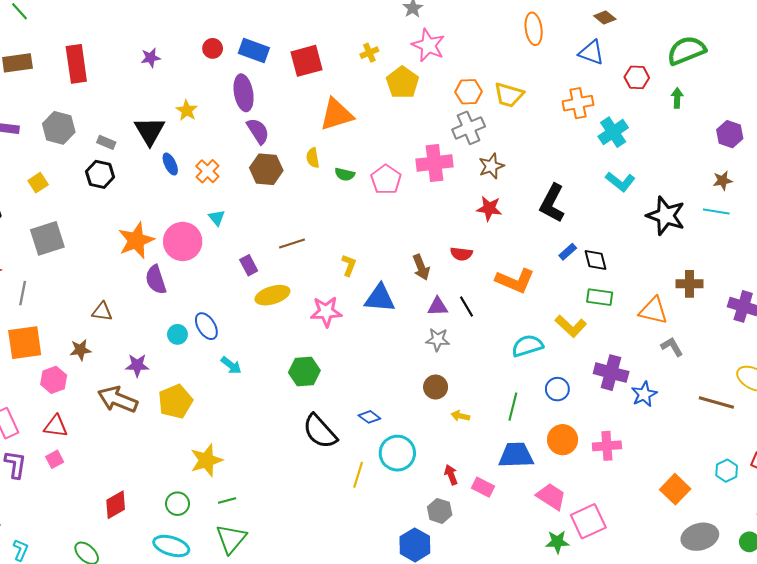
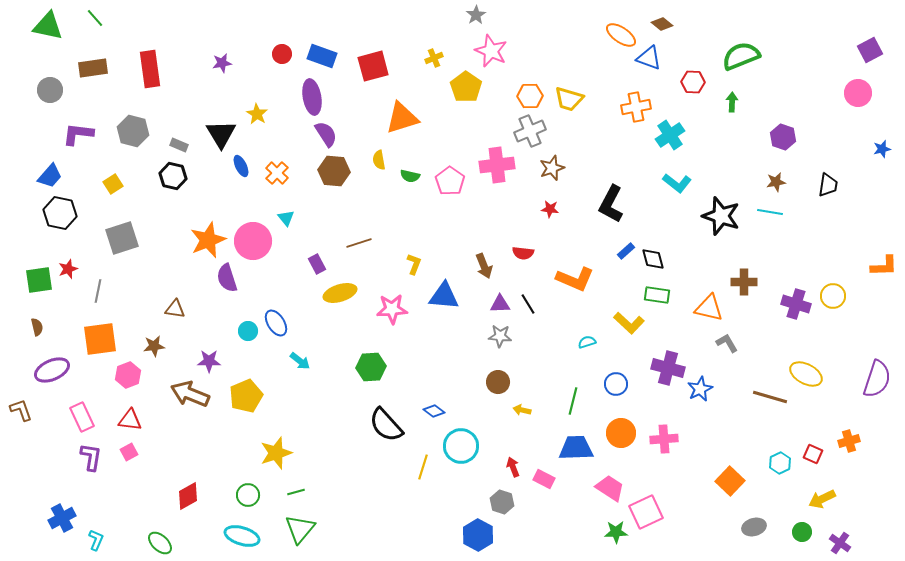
orange ellipse: (534, 29) -> (621, 35), moved, turned -48
red star: (489, 208) -> (550, 209), size x0.7
cyan semicircle: (527, 346) -> (587, 342), size x0.6
gray ellipse: (700, 537) -> (754, 527), size x0.7

